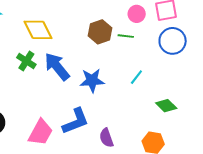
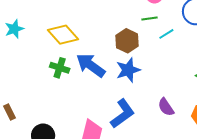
brown hexagon: (100, 32) -> (127, 41), moved
cyan line: (136, 77) -> (166, 34), moved, turned 35
purple semicircle: (106, 138) -> (166, 107), moved

